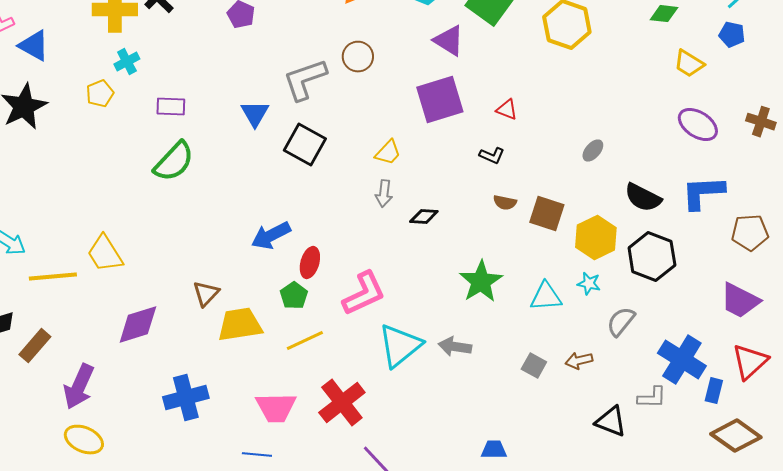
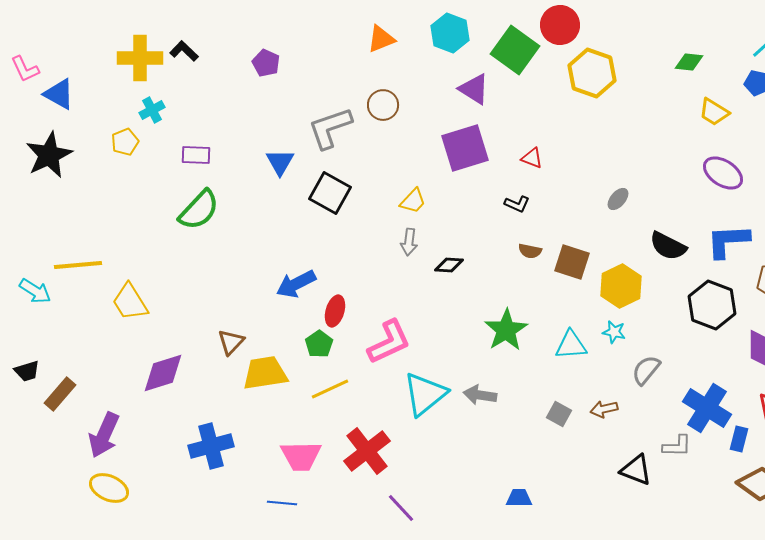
black hexagon: (652, 257) -> (712, 305), moved
yellow line: (53, 277) -> (78, 265), moved

